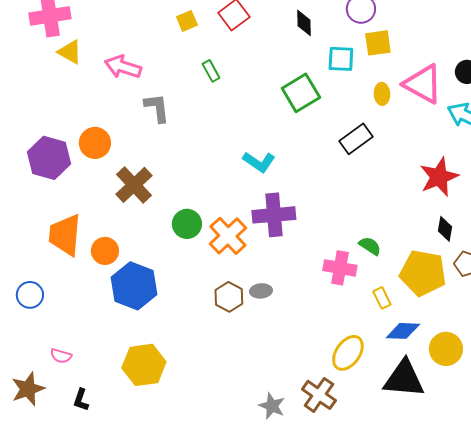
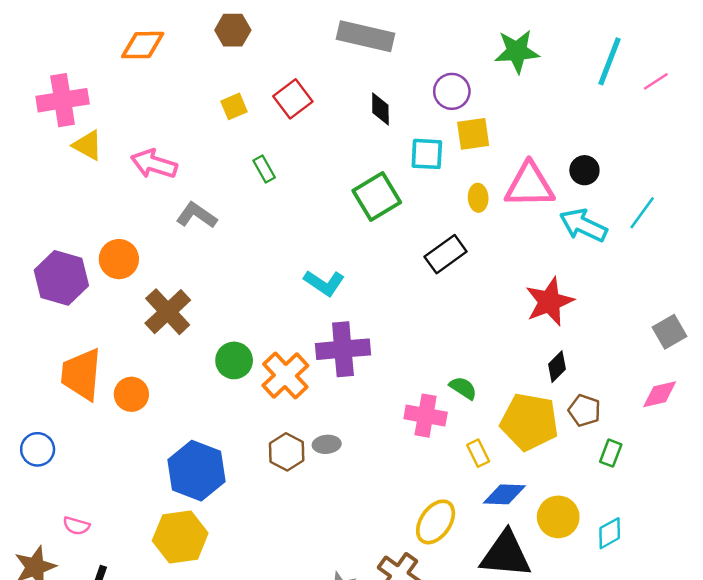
pink triangle: (423, 84) -> (529, 185), turned -30
gray L-shape: (157, 108) -> (197, 215), turned -48
black diamond: (445, 229) -> (557, 367), turned 35
blue hexagon: (134, 286) -> (197, 471), moved

